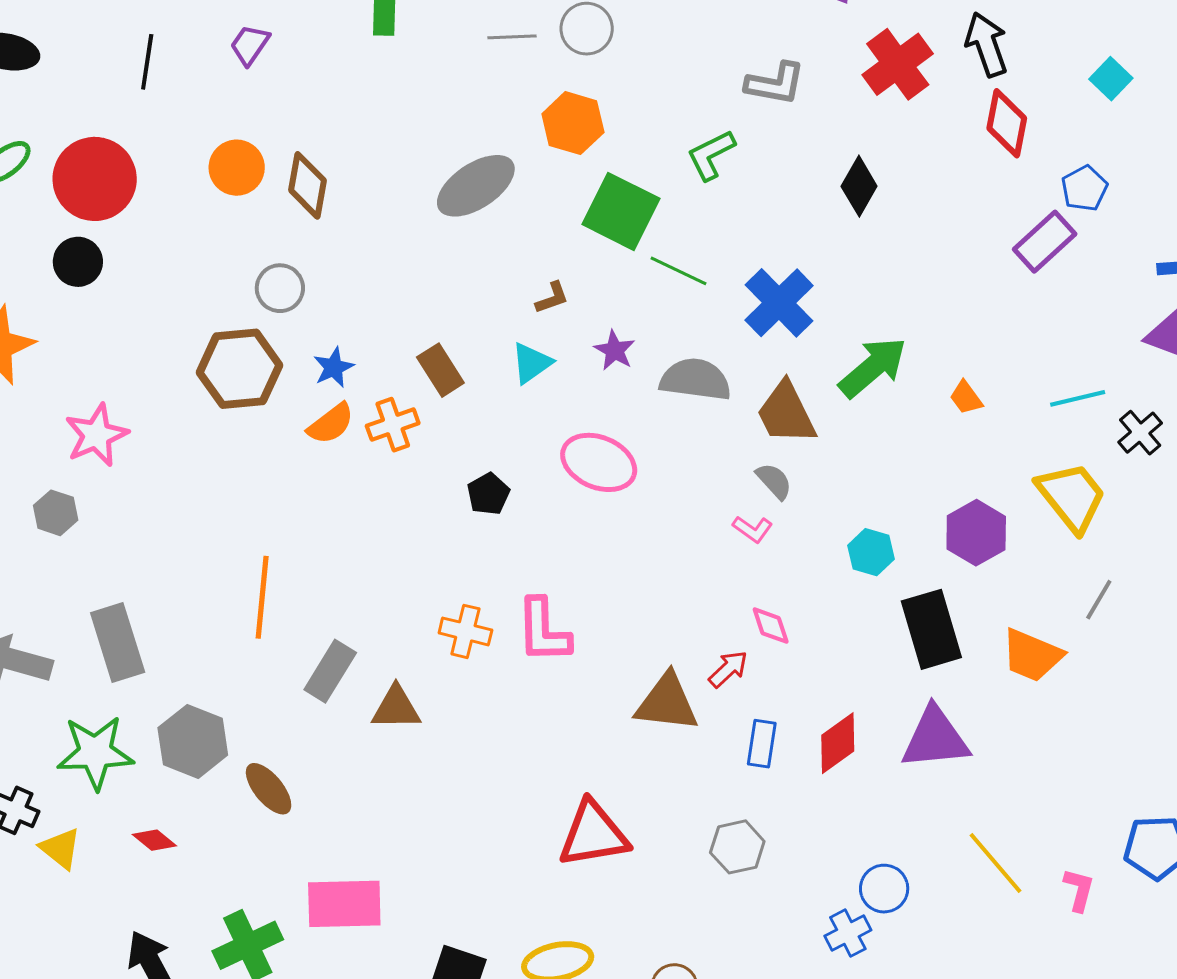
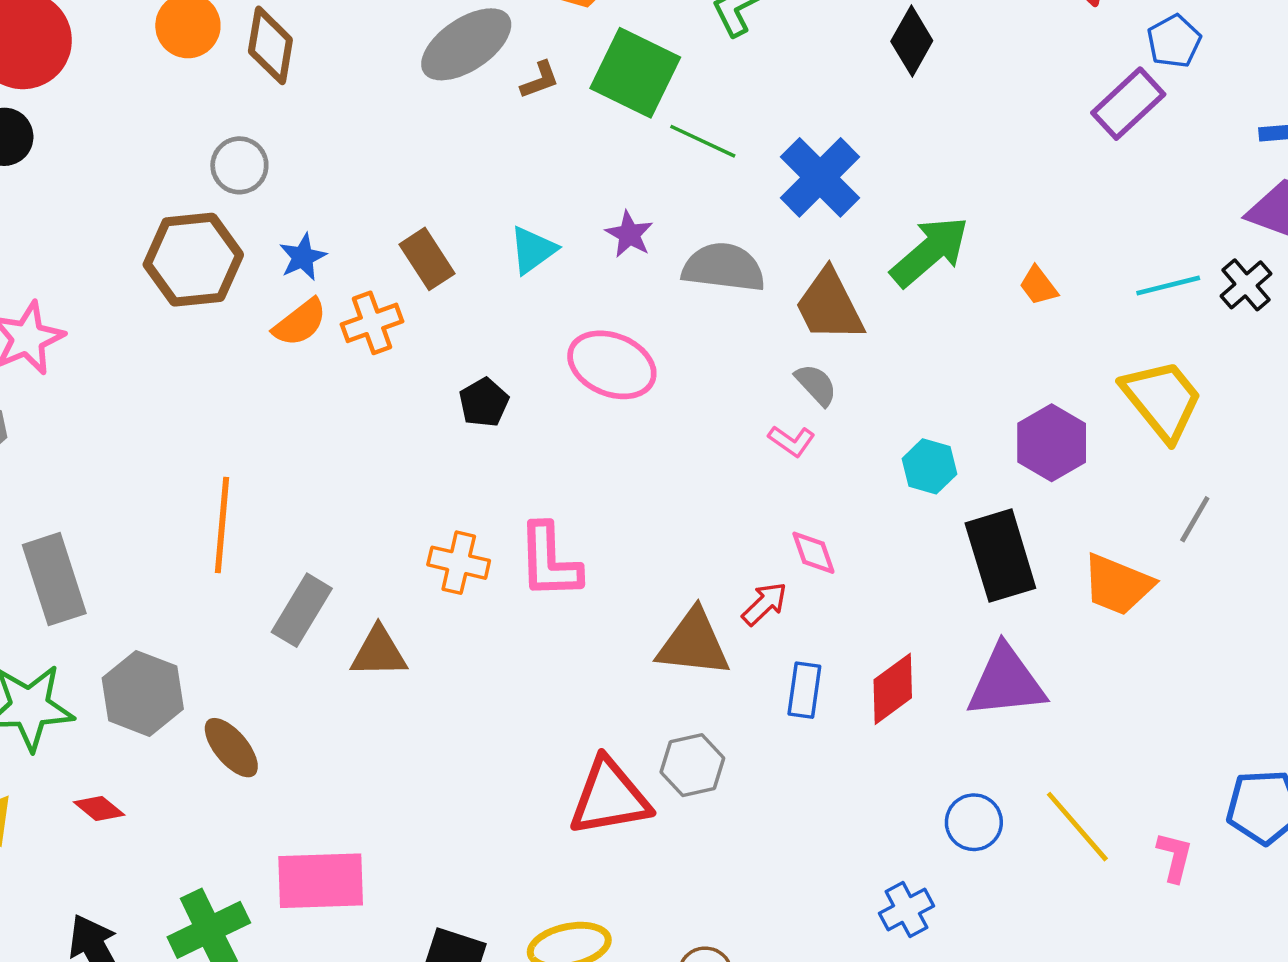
brown L-shape: (552, 298) -> (540, 80), moved
black cross: (1140, 433) -> (1246, 285), moved
gray hexagon: (737, 847) -> (692, 765), moved
blue circle: (884, 889) -> (974, 822), moved

